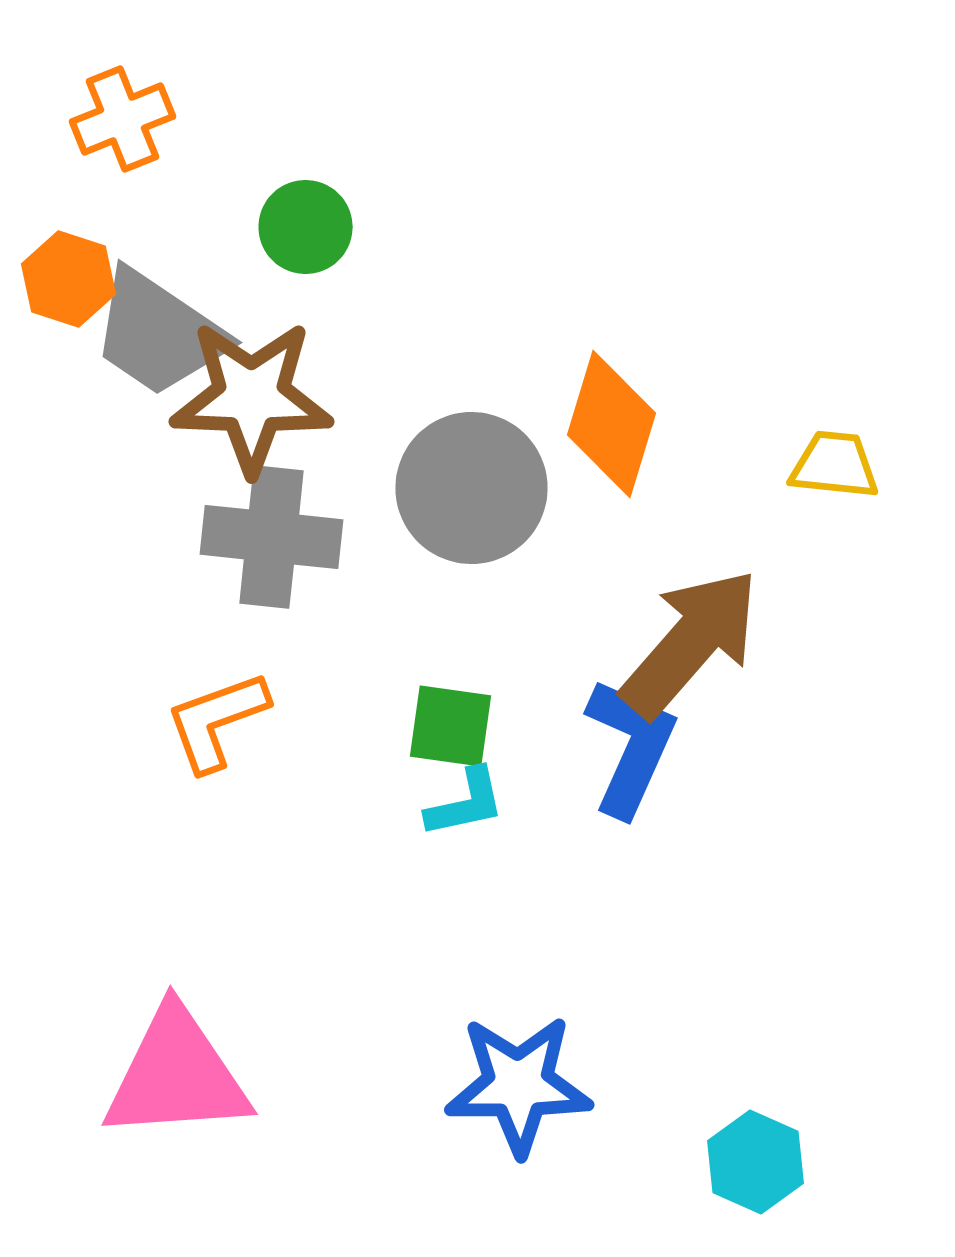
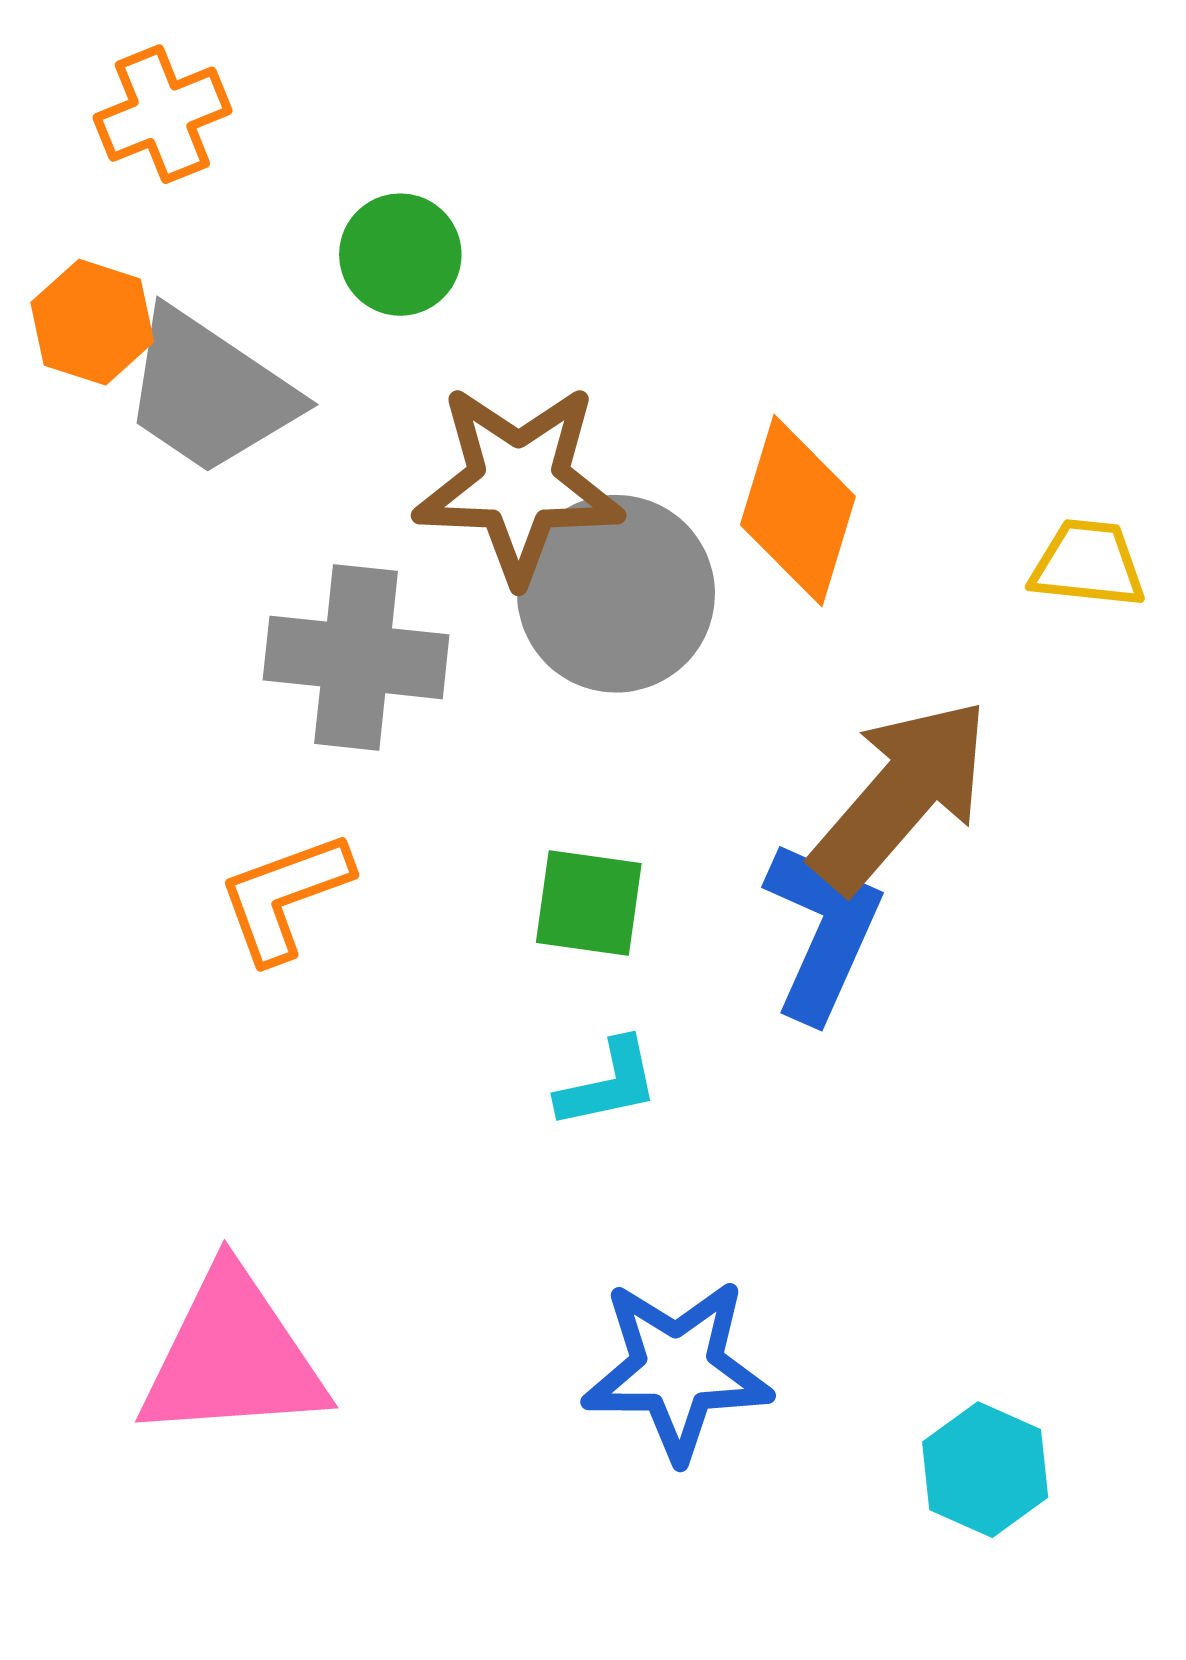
brown star: (252, 397) -> (519, 483), moved
cyan L-shape: (466, 803) -> (608, 1084), moved

